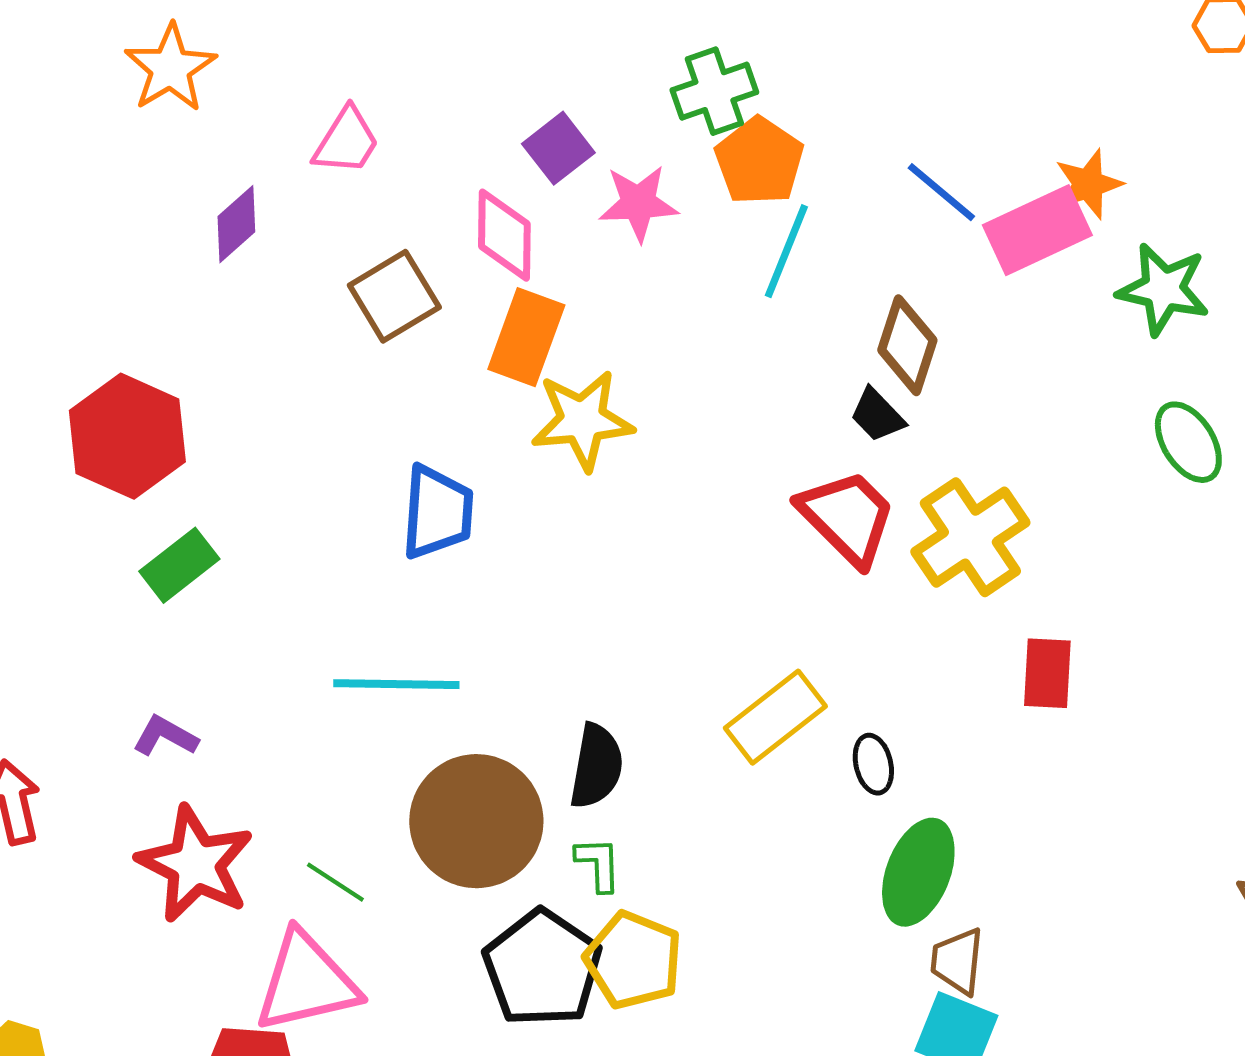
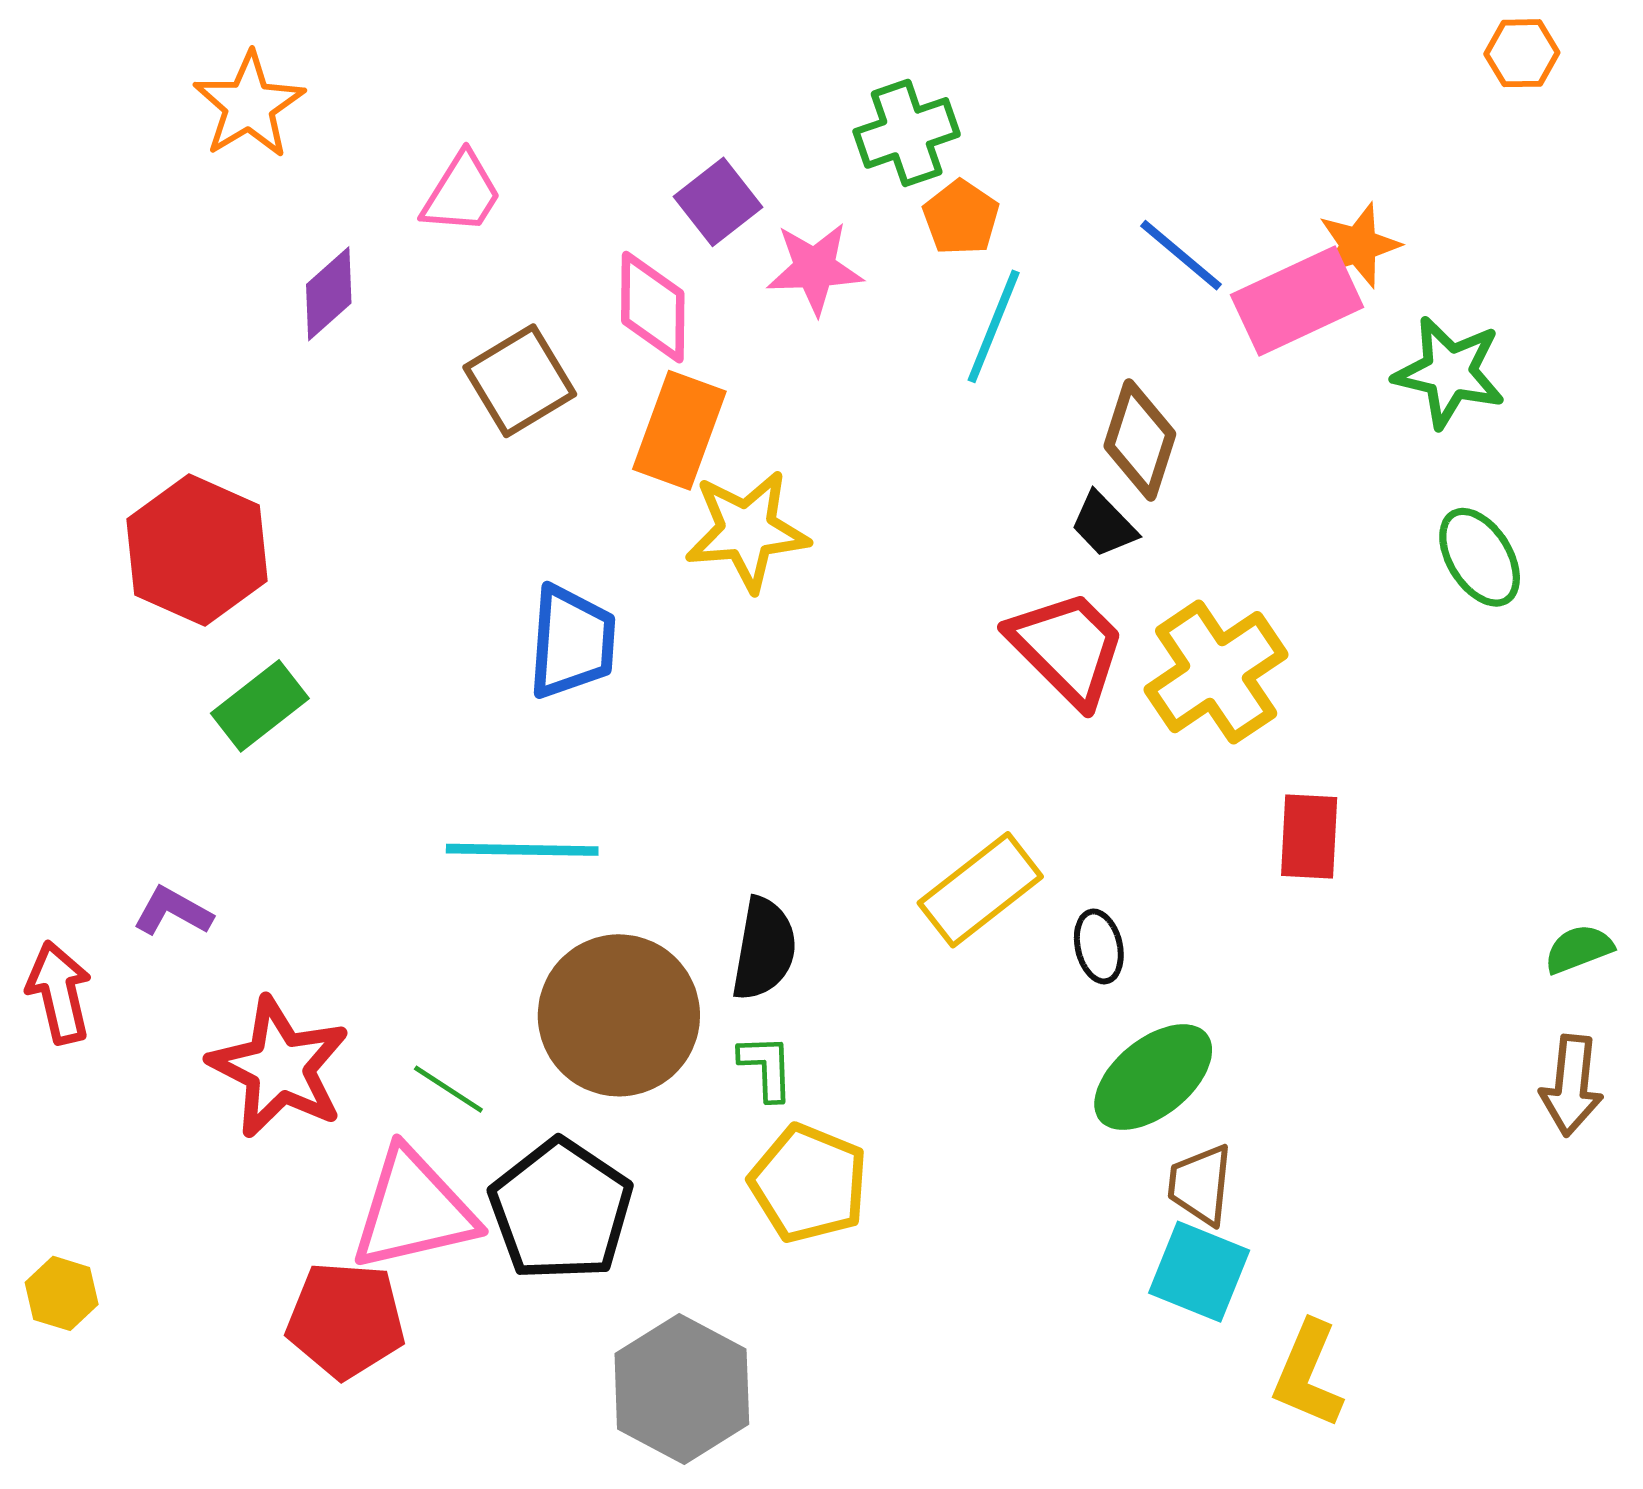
orange pentagon: (759, 161) -> (961, 218), size x0.7
purple L-shape: (165, 736) -> (173, 911), moved
green ellipse: (918, 872) -> (1153, 1077), turned 30
black pentagon: (542, 968) -> (561, 1210), moved

